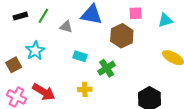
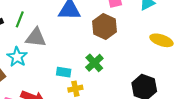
gray triangle: (66, 27) -> (36, 38), moved, size x1.5
cyan rectangle: (80, 56) -> (64, 72), moved

